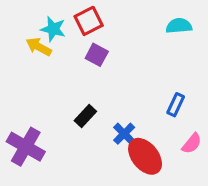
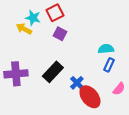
cyan semicircle: (179, 26) -> (106, 49), moved
black rectangle: (85, 116) -> (53, 72), size x1.5
purple cross: (26, 147) -> (16, 74), moved, turned -35

